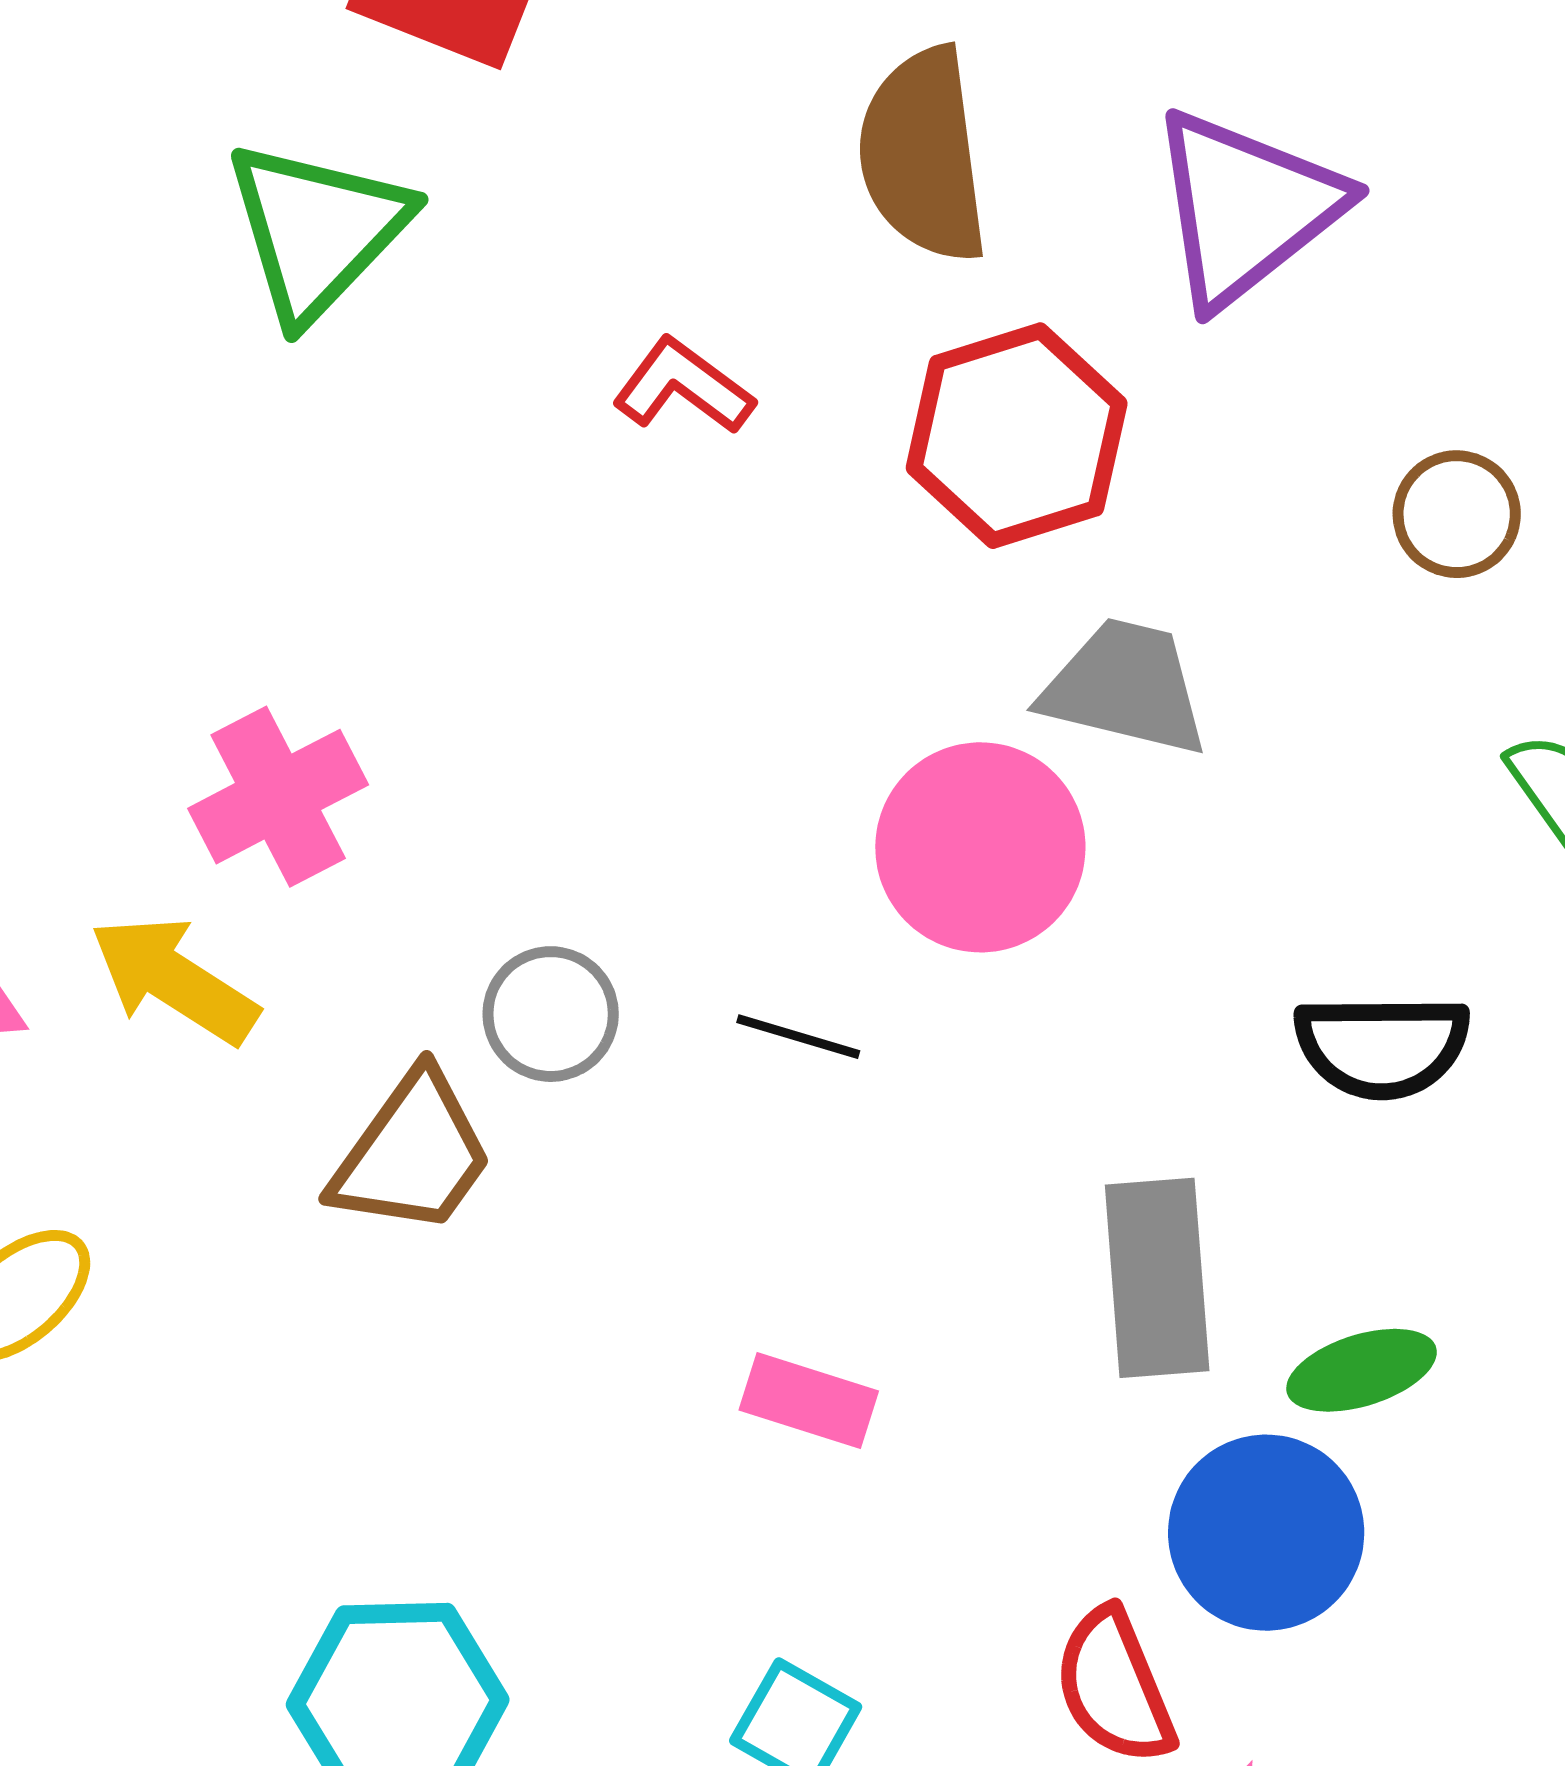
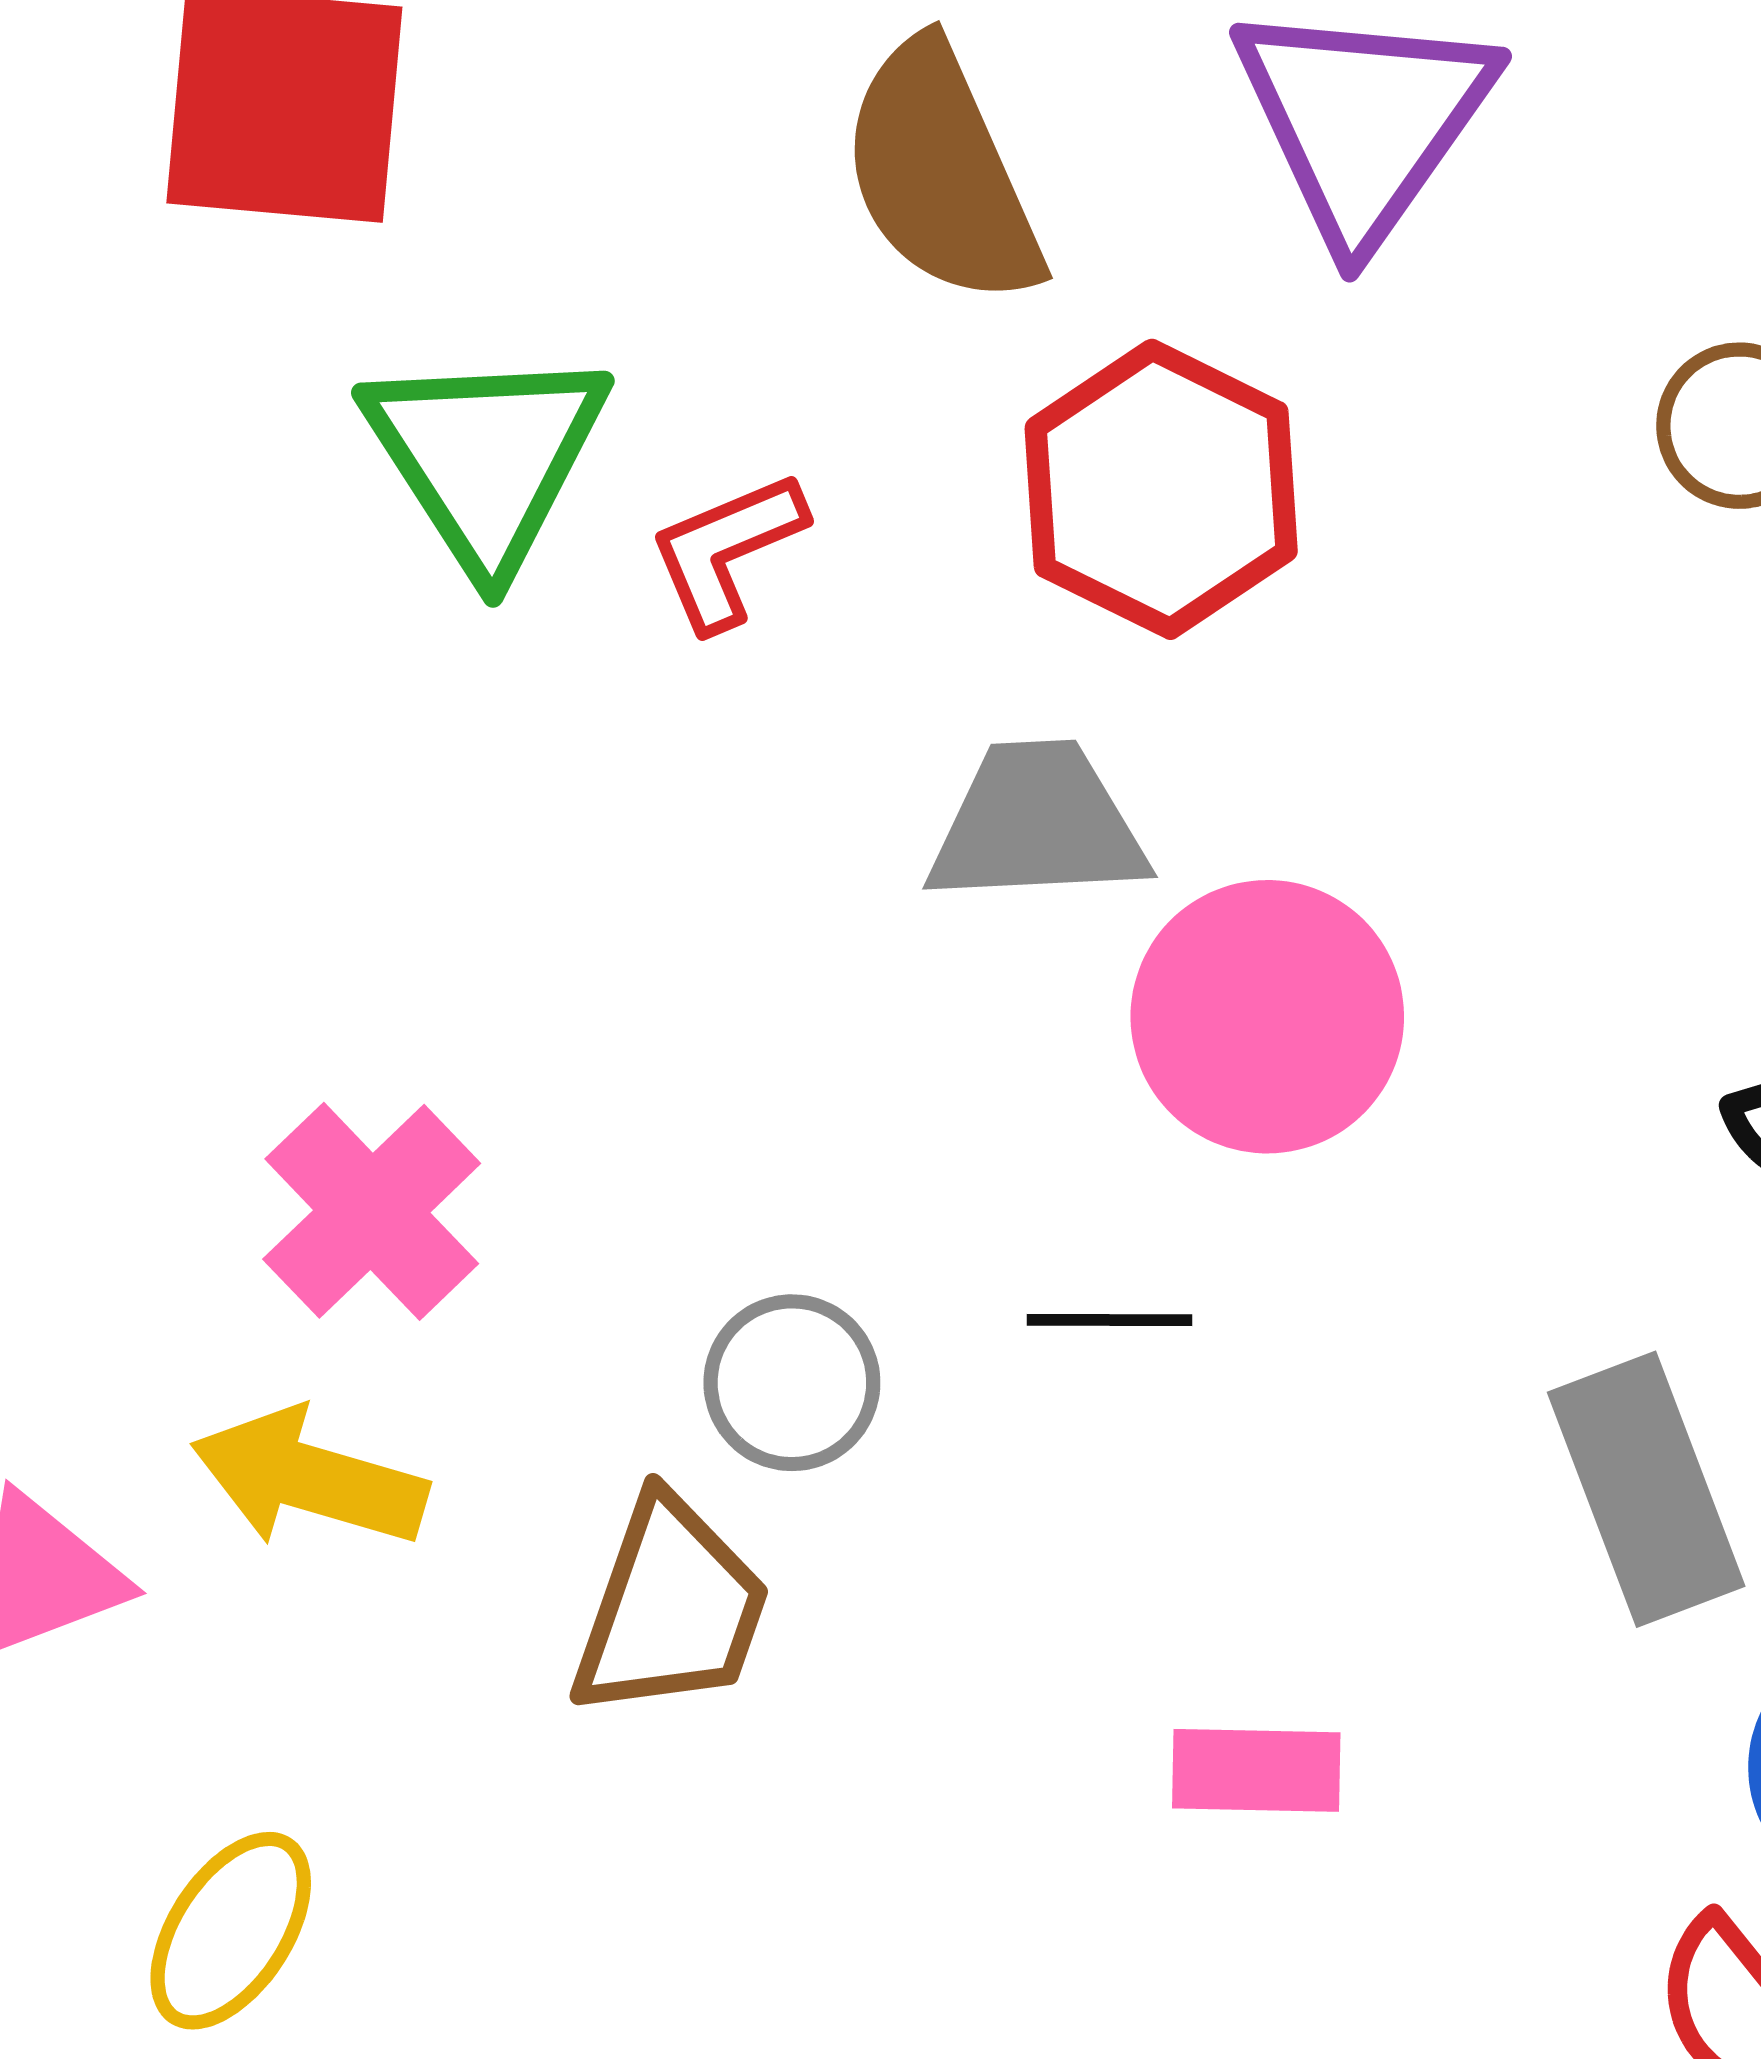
green triangle: (317, 230) -> (486, 457), moved
red L-shape: (683, 386) -> (727, 550), turned -43
gray trapezoid: (1125, 687) -> (1037, 824), moved

